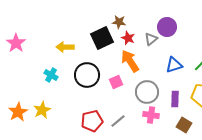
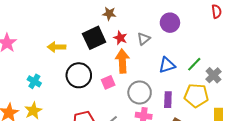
brown star: (119, 22) -> (109, 14), moved
purple circle: (167, 27) -> (170, 23), moved
orange arrow: (130, 61) -> (122, 61), turned 30
cyan cross: (51, 75) -> (34, 81), moved

